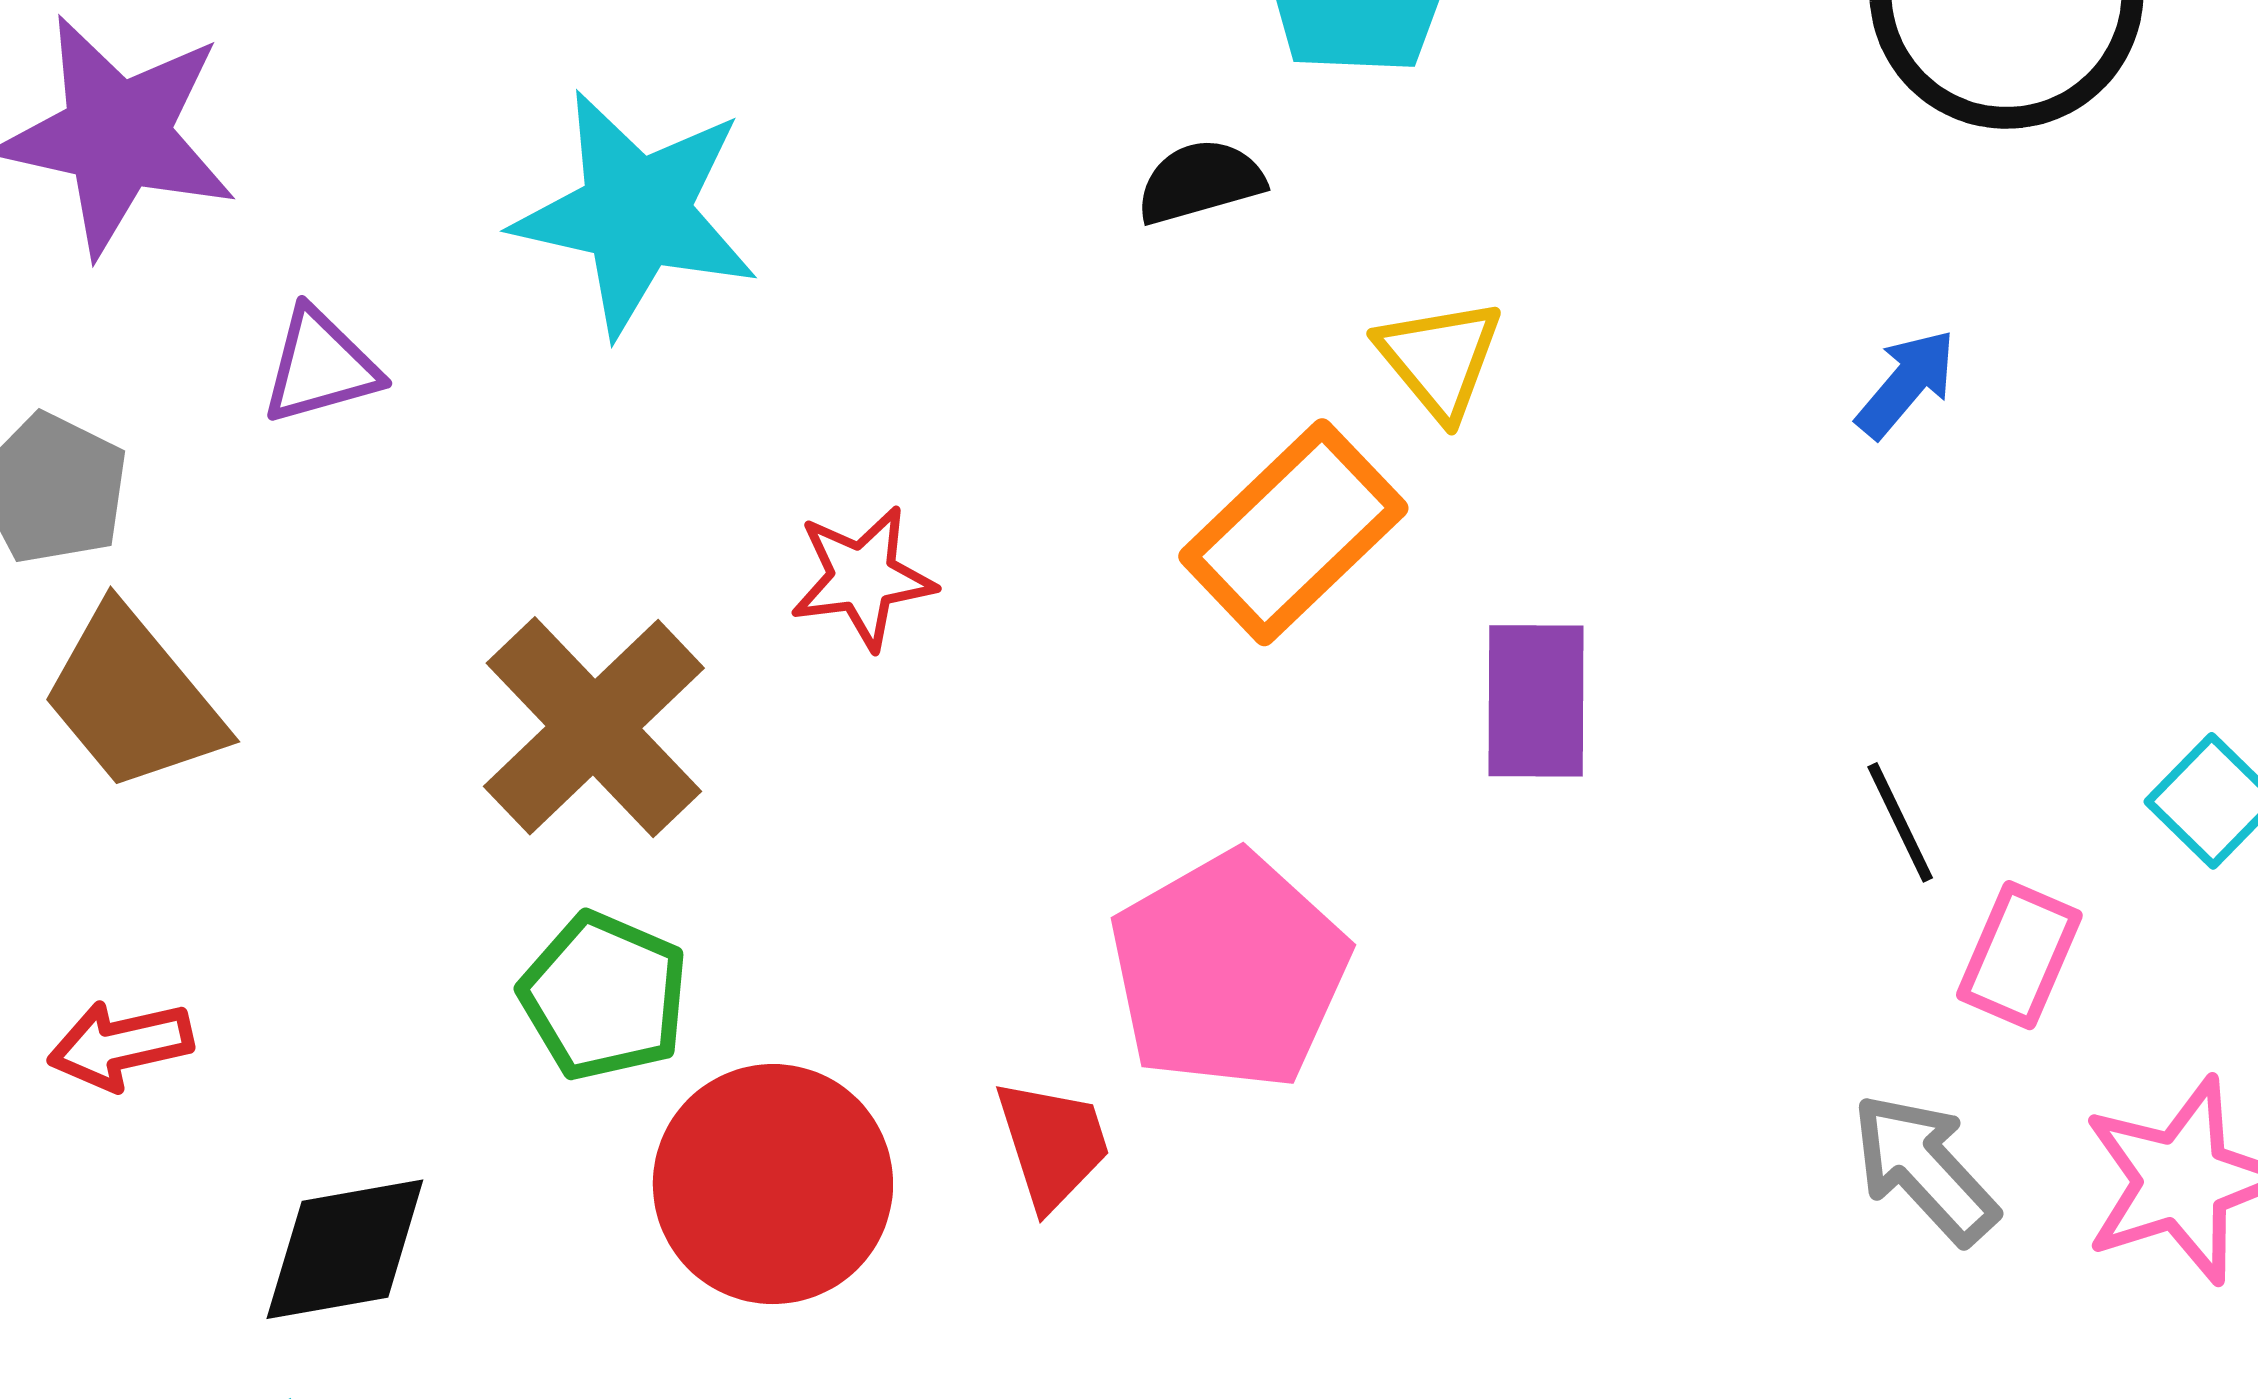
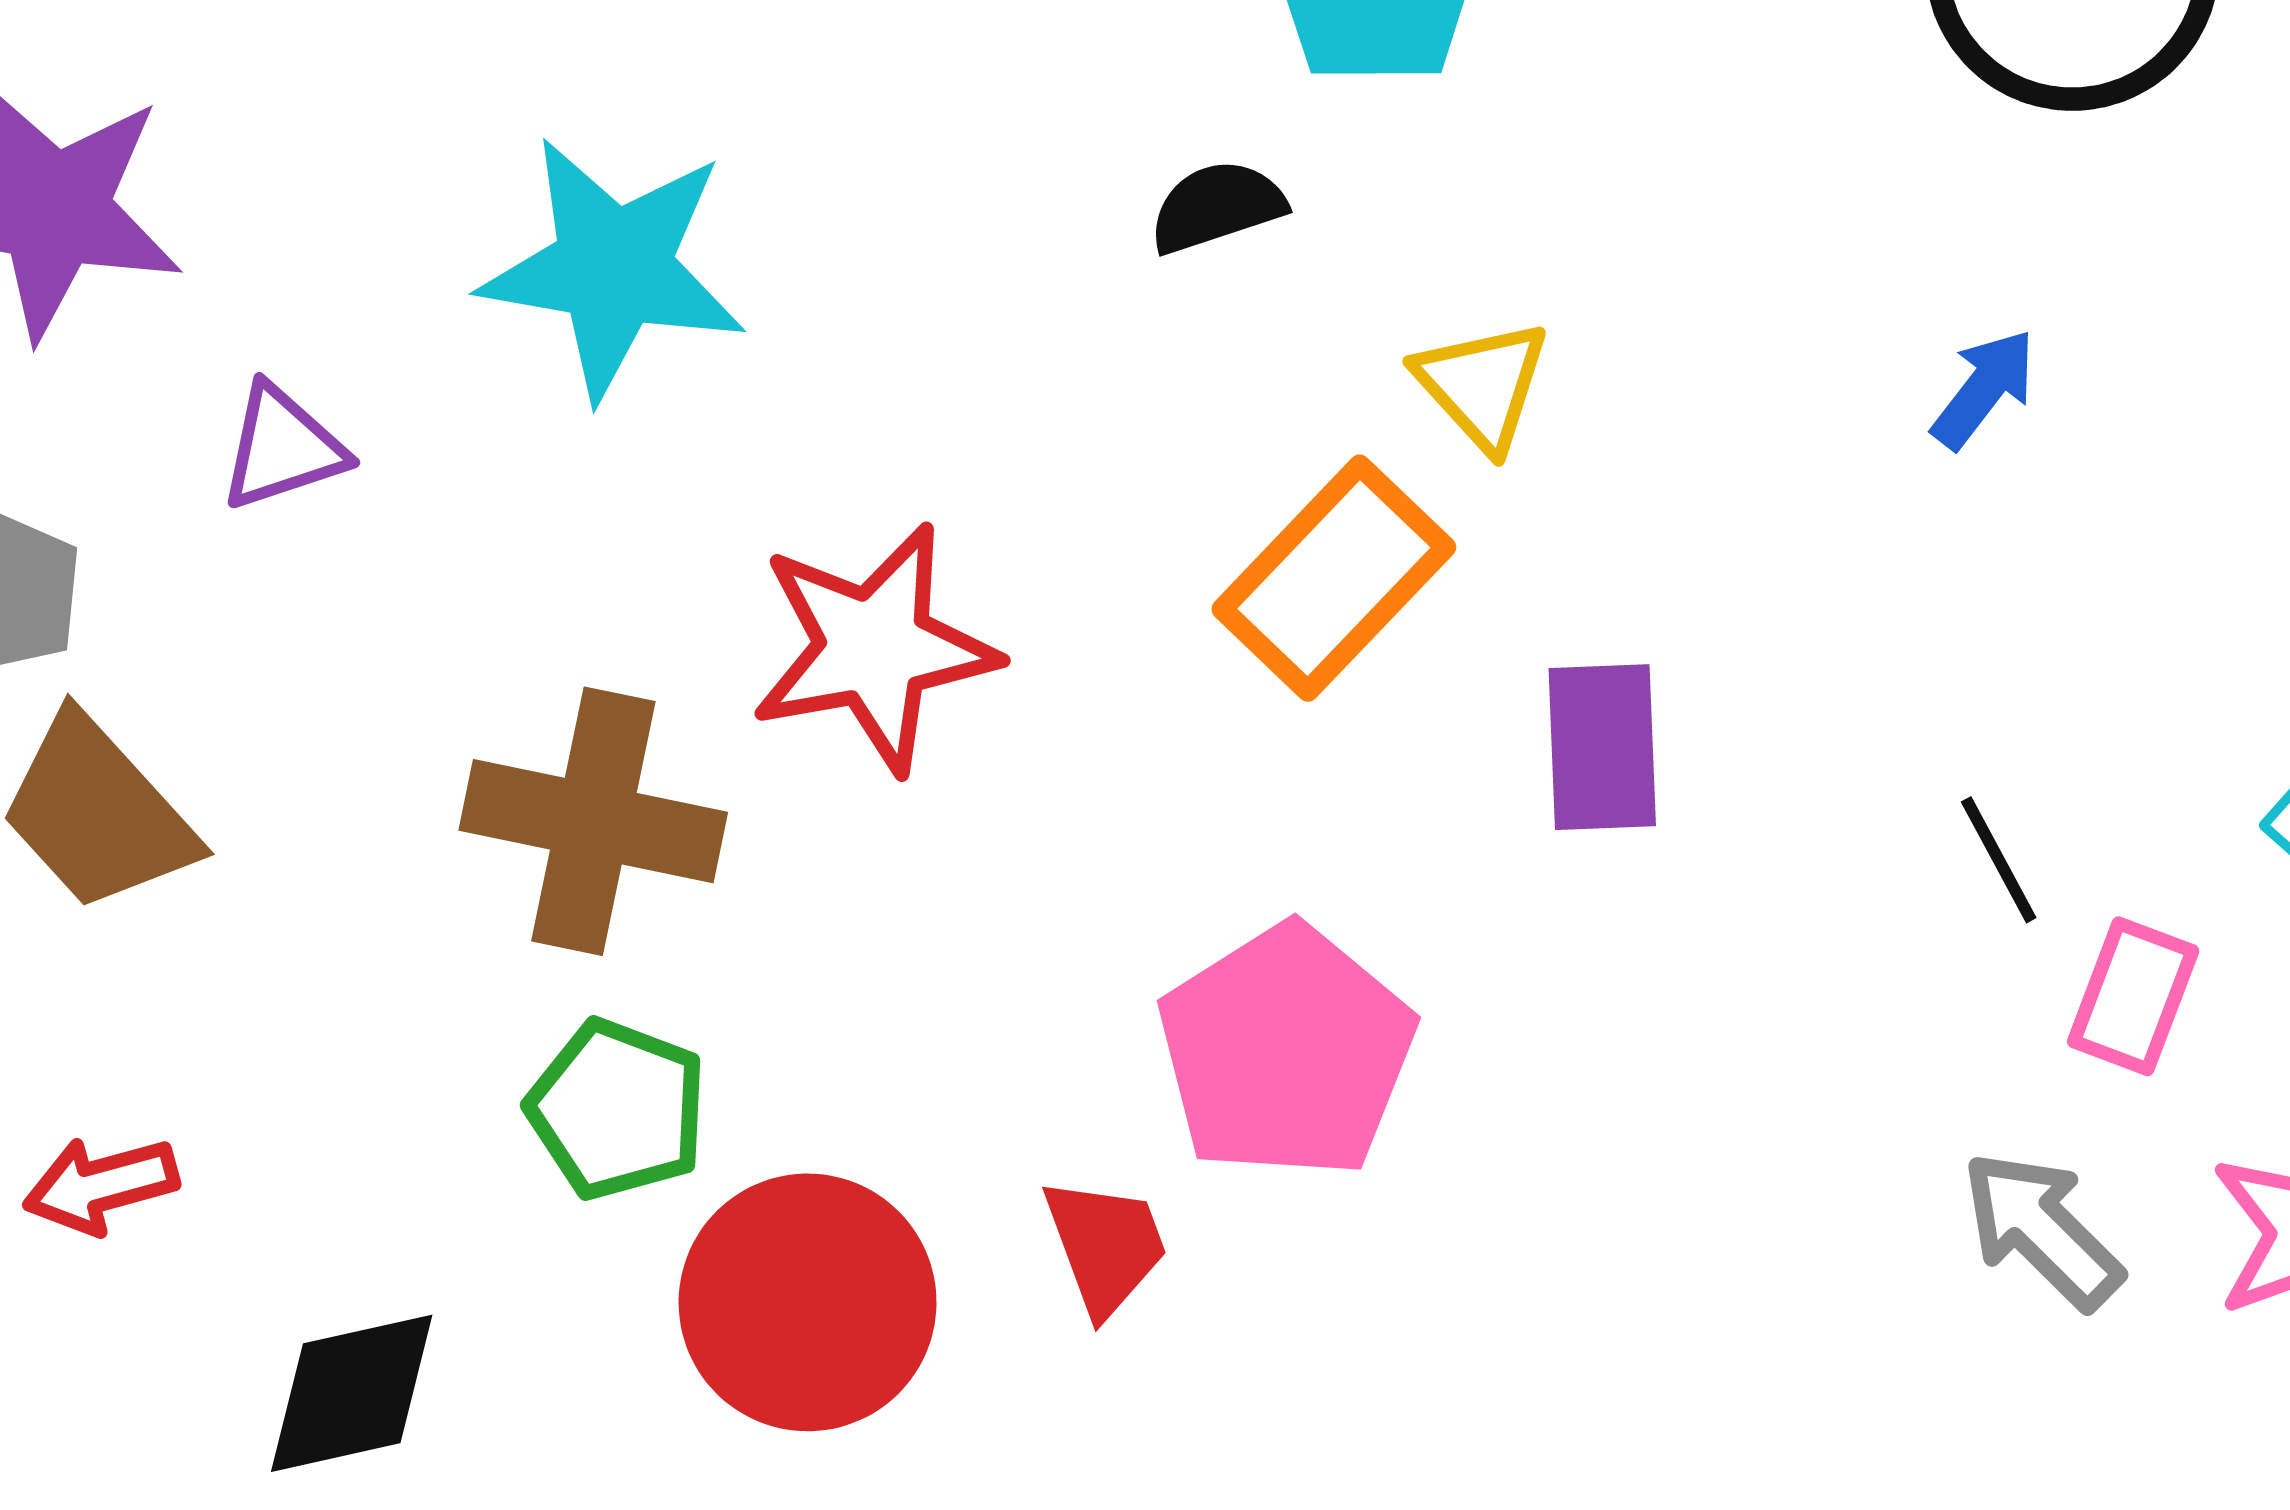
red star: (863, 578) -> (874, 648), size x1.6
brown cross: (594, 727) -> (593, 821), turned -32

